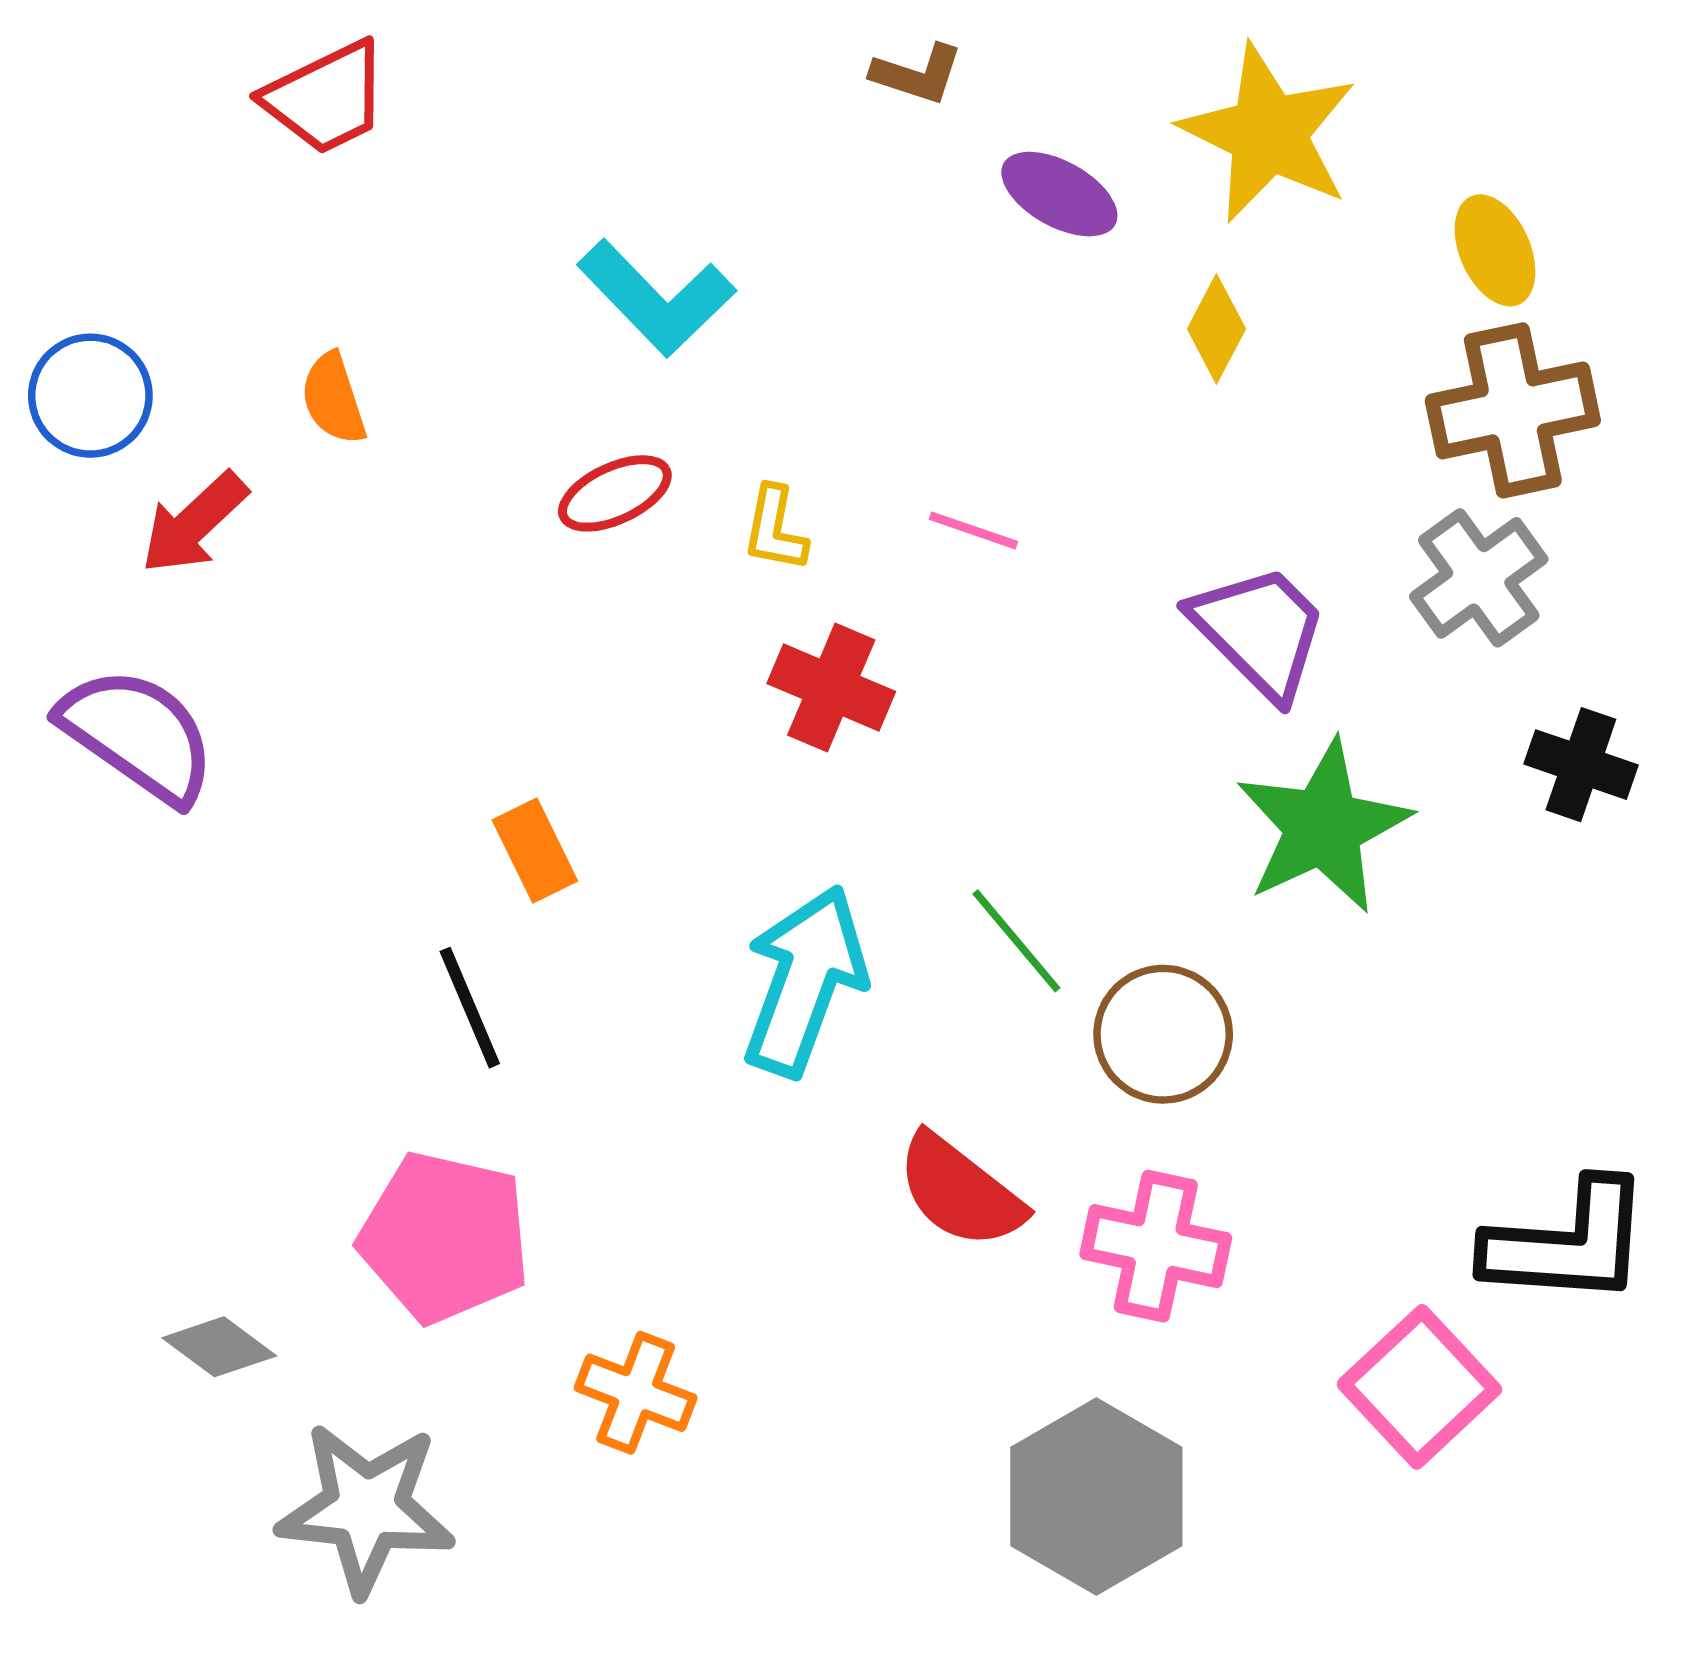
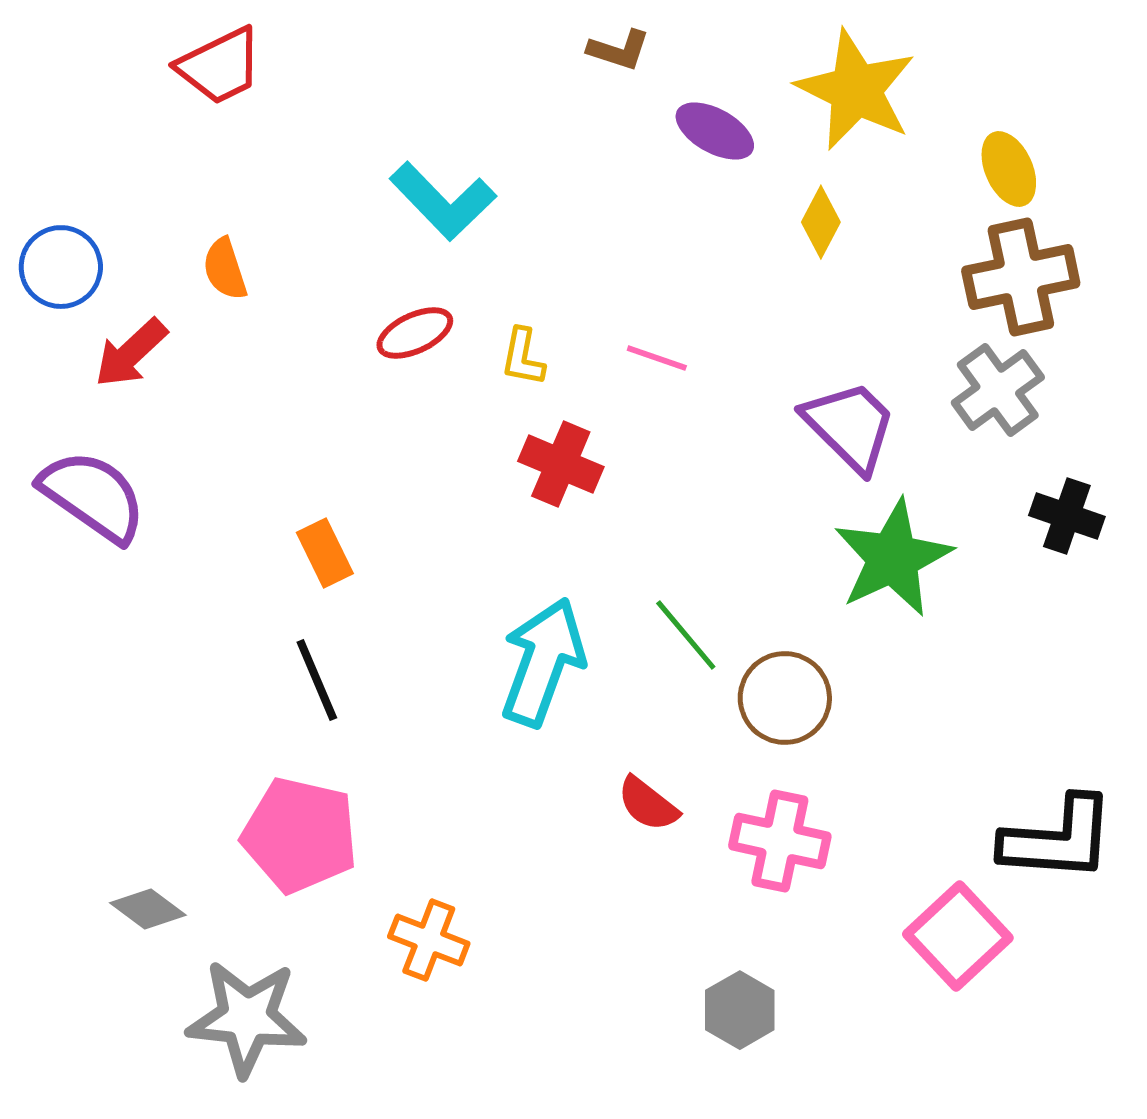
orange rectangle: (535, 850) -> (325, 553), moved
red semicircle: (960, 1191) -> (648, 804), size x0.7
gray hexagon: (1096, 1497) -> (740, 1010), size x0.6

